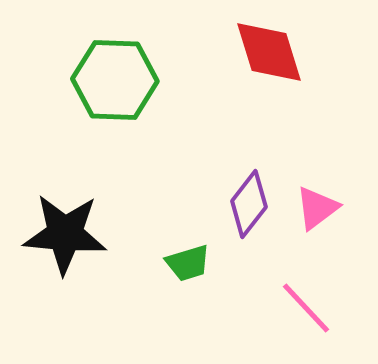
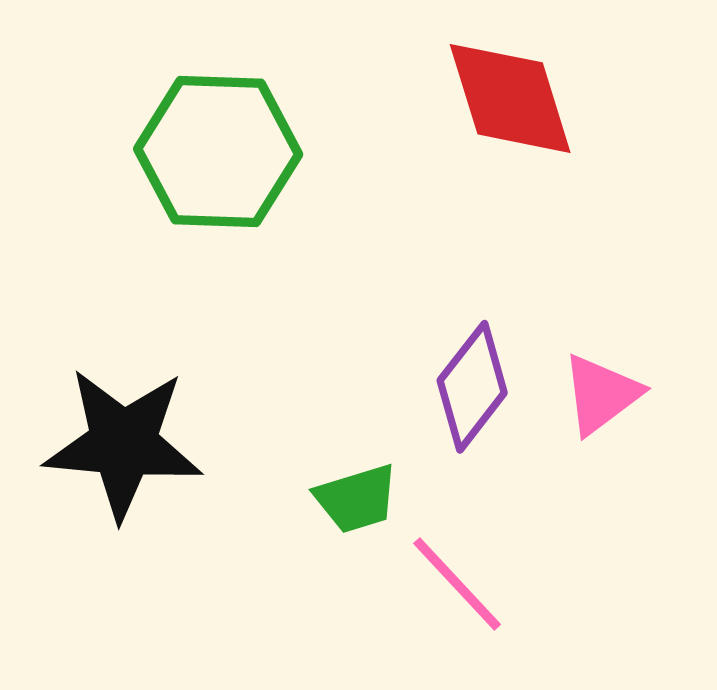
pink line: (306, 308) -> (457, 584), moved

